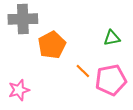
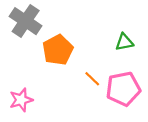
gray cross: (23, 19) -> (26, 21), turned 36

